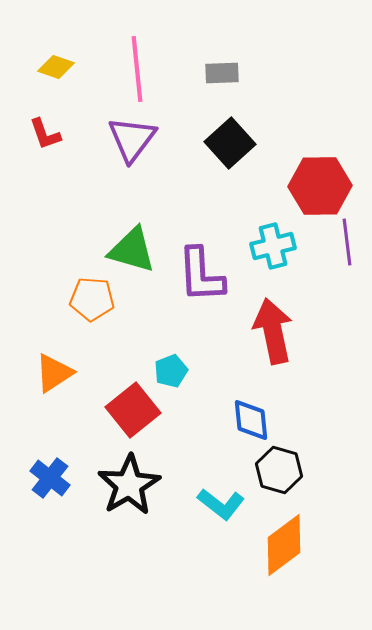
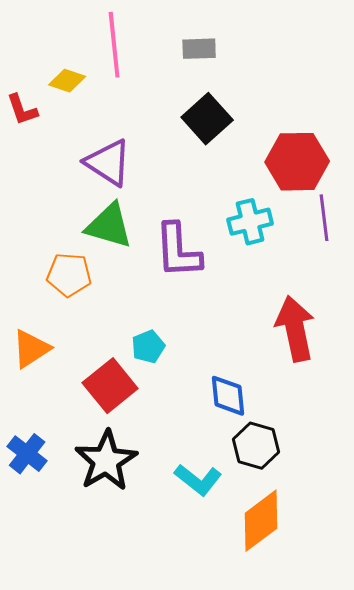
yellow diamond: (56, 67) -> (67, 81), moved
purple triangle: (132, 139) -> (108, 163), moved, turned -34
red arrow: (273, 331) -> (295, 329), moved

